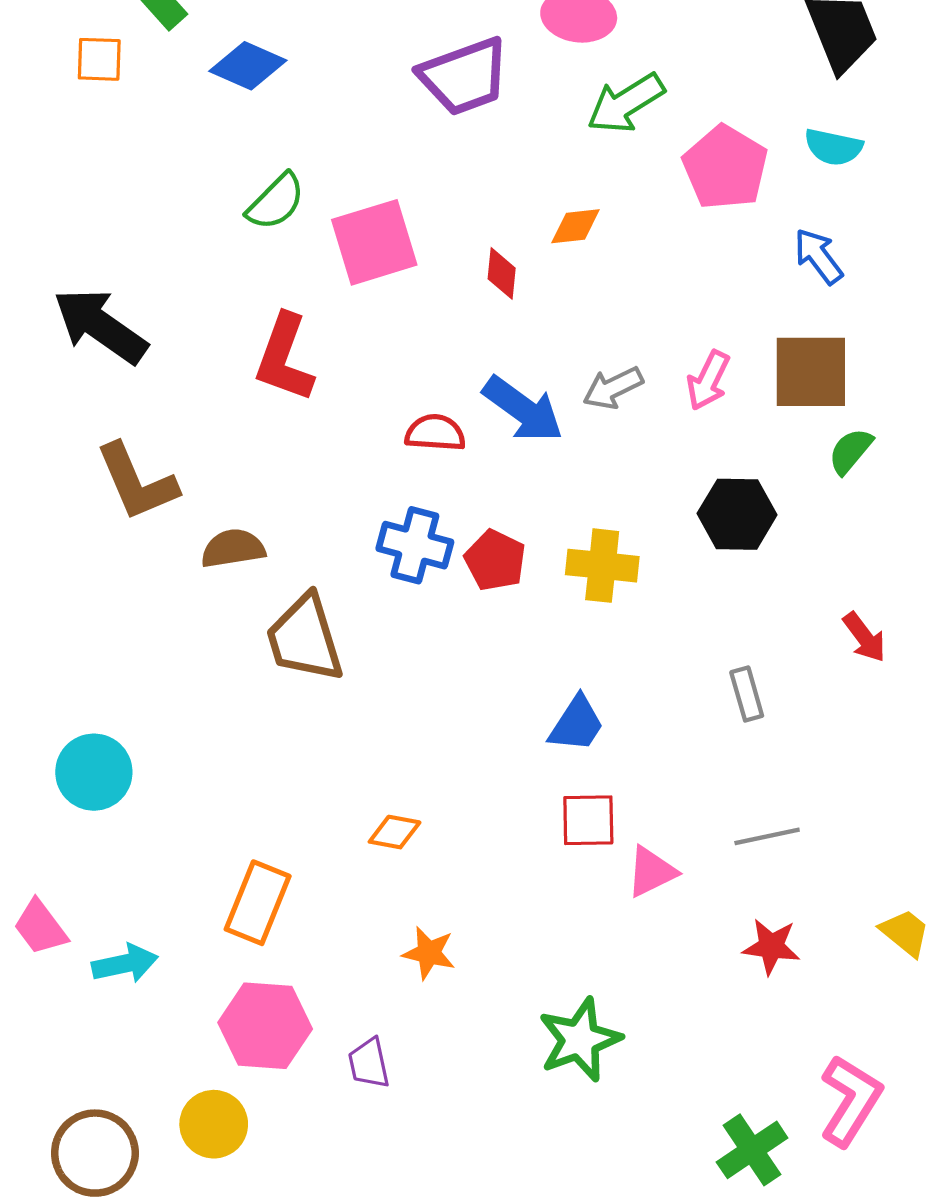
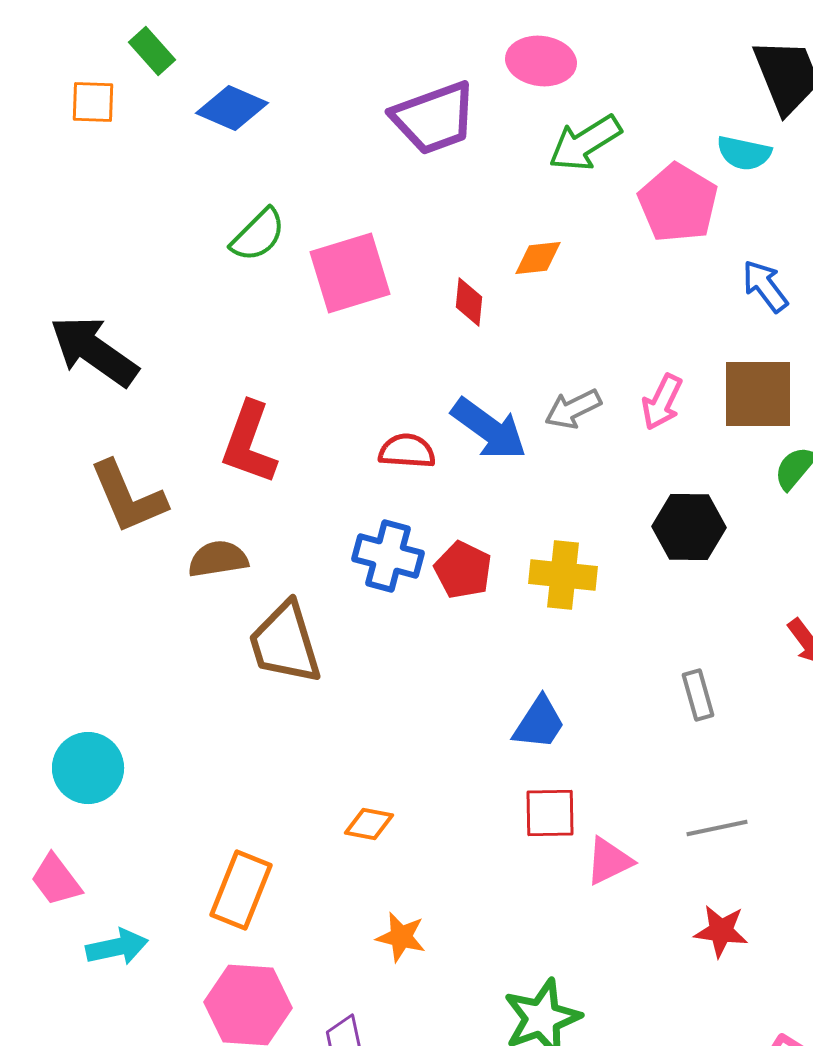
cyan semicircle: (833, 147) -> (744, 153), moved
red L-shape: (284, 358) -> (249, 443), moved
pink trapezoid: (40, 927) -> (56, 880), moved

